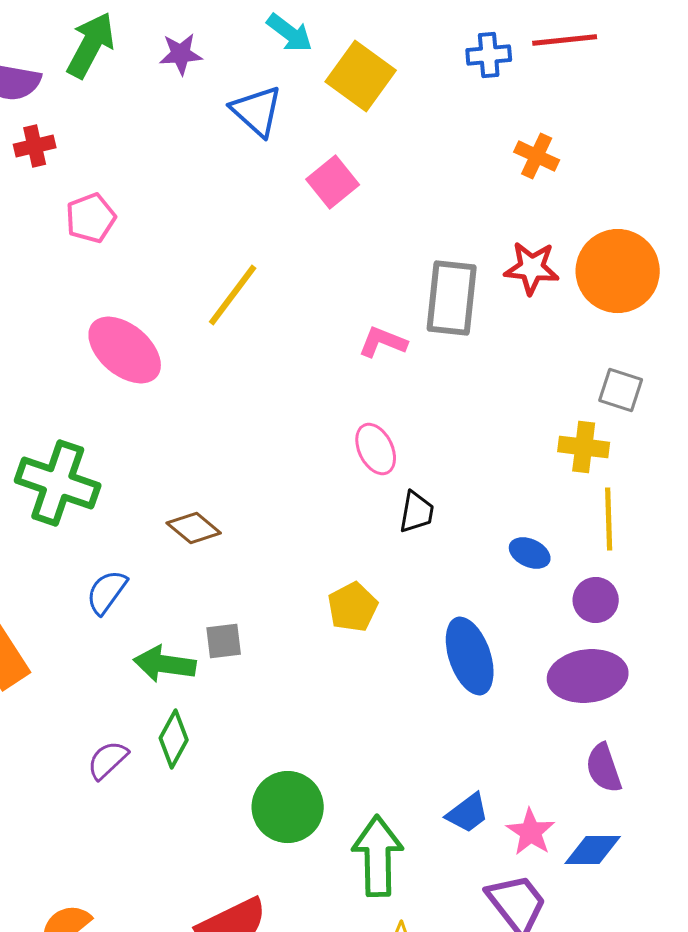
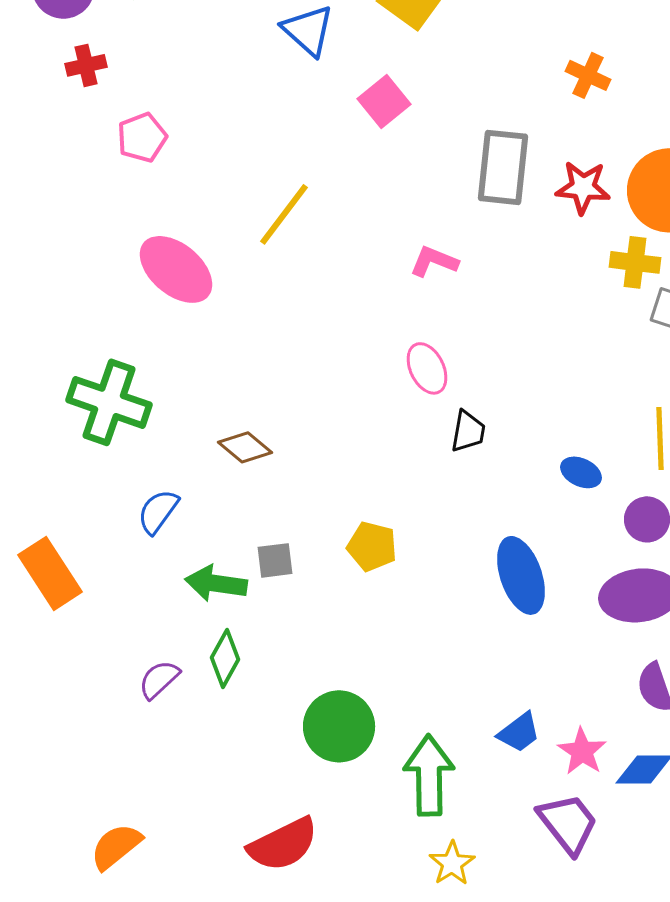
gray rectangle: (452, 298) -> (503, 167), moved
yellow cross: (584, 447) -> (635, 262), moved
yellow pentagon: (353, 607) -> (372, 546), moved, turned -30

